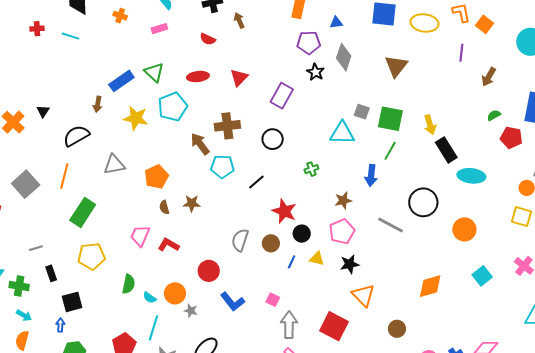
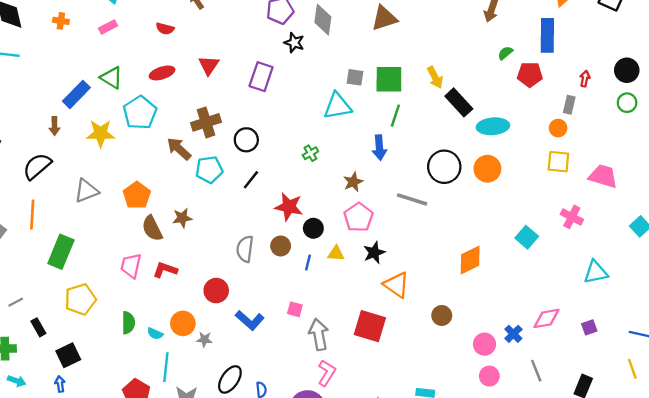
brown triangle: (396, 66) -> (384, 18), turned 45
black circle: (273, 139) -> (246, 140), moved
brown semicircle: (164, 207) -> (152, 228), size x1.6
orange circle: (464, 229) -> (487, 169), moved

